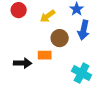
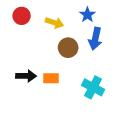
yellow arrow: (48, 16) -> (54, 23), turned -126
orange rectangle: (45, 55) -> (51, 78), moved

